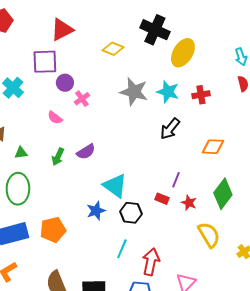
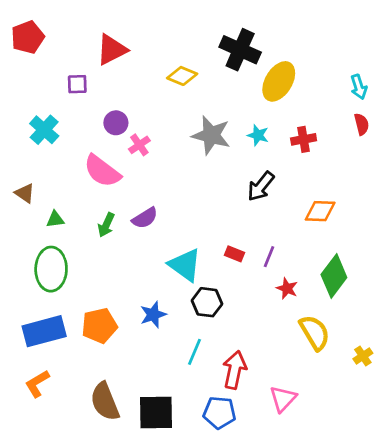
purple square: (45, 62) -> (77, 84), moved, size x0.6
cyan star: (168, 92) -> (258, 135), size x0.7
pink semicircle: (55, 118) -> (102, 171), size x1.8
red rectangle: (162, 199) -> (235, 254), moved
blue star: (96, 211) -> (153, 315), moved

